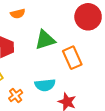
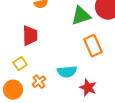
green triangle: (45, 40) -> (81, 16), moved

